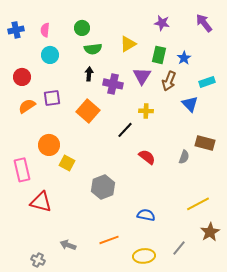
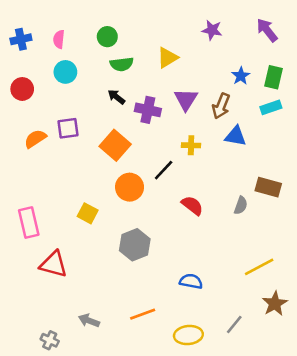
green rectangle: (159, 55) -> (273, 77), moved
black arrow: (89, 74) -> (116, 97), turned -56
red circle: (22, 77) -> (22, 89), moved
blue triangle: (190, 104) -> (236, 136), moved, turned -36
orange circle: (49, 145) -> (130, 187), moved

